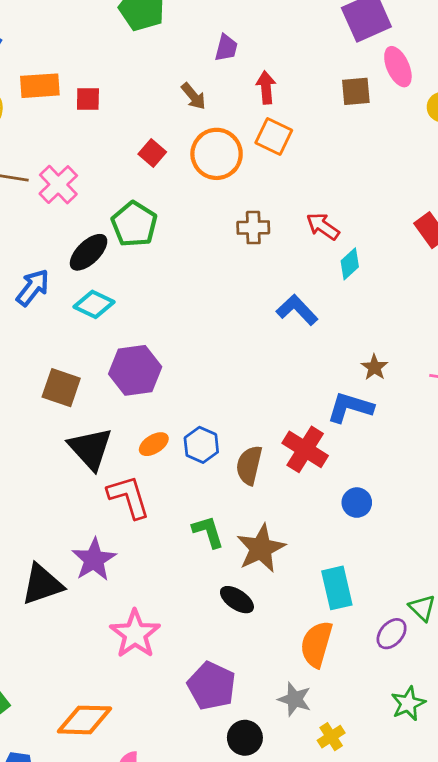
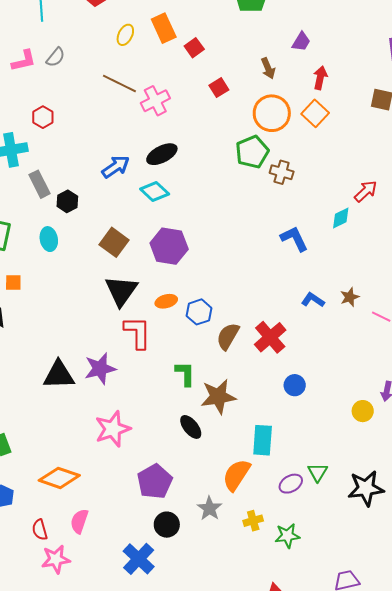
orange rectangle: (40, 86) -> (164, 28), turned 52
red square: (88, 99) -> (194, 48), turned 36
red square: (152, 153) -> (219, 88), moved
green pentagon: (134, 224) -> (252, 152), moved
red arrow: (323, 226) -> (366, 191), moved, turned 85
brown star: (374, 367) -> (350, 297), moved
blue L-shape: (350, 407) -> (313, 300), moved, size x0.7
yellow cross: (331, 737) -> (253, 521), moved

